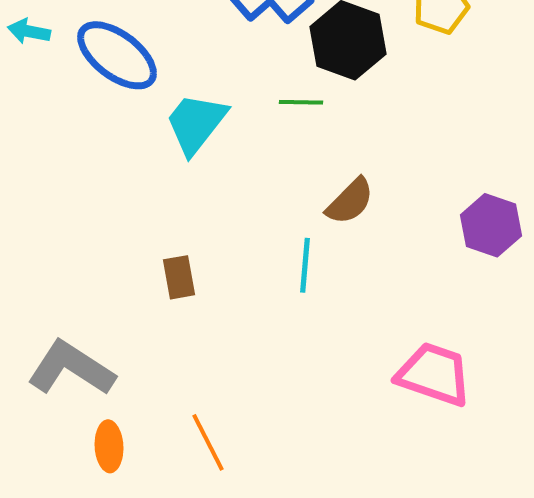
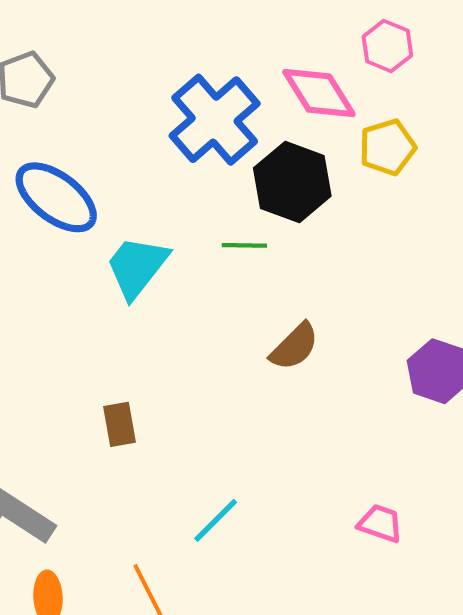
cyan line: (305, 265) -> (216, 520), moved, turned 40
pink trapezoid: (434, 374) -> (380, 523), size x0.6

